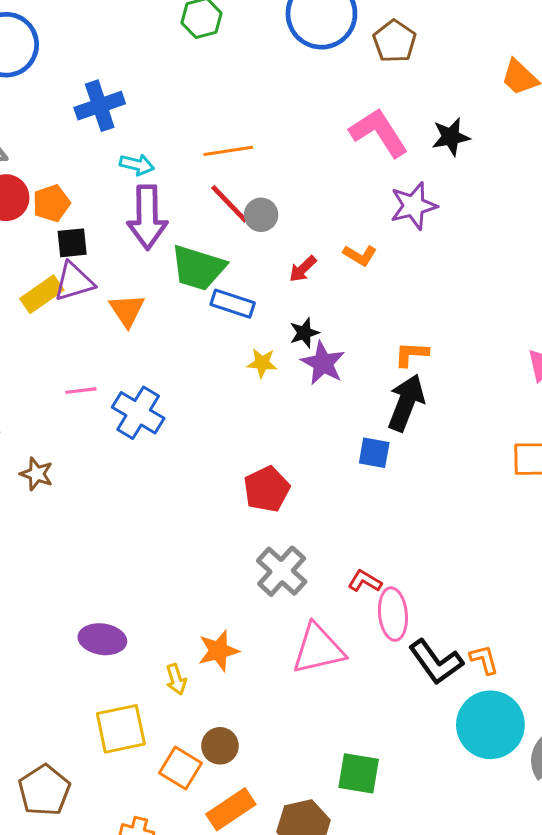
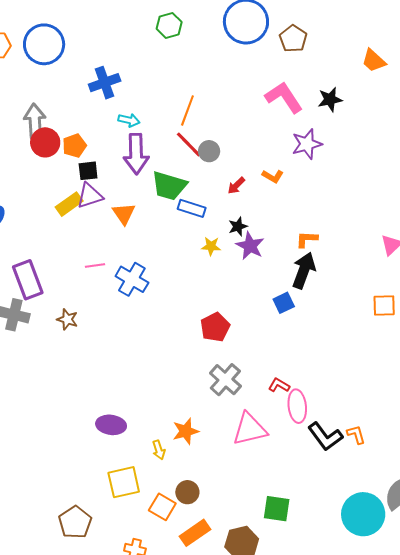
orange line: (228, 151) -> (187, 110), turned -60
blue square: (374, 453) -> (284, 303), turned -35
cyan circle: (490, 725) -> (363, 514), moved

